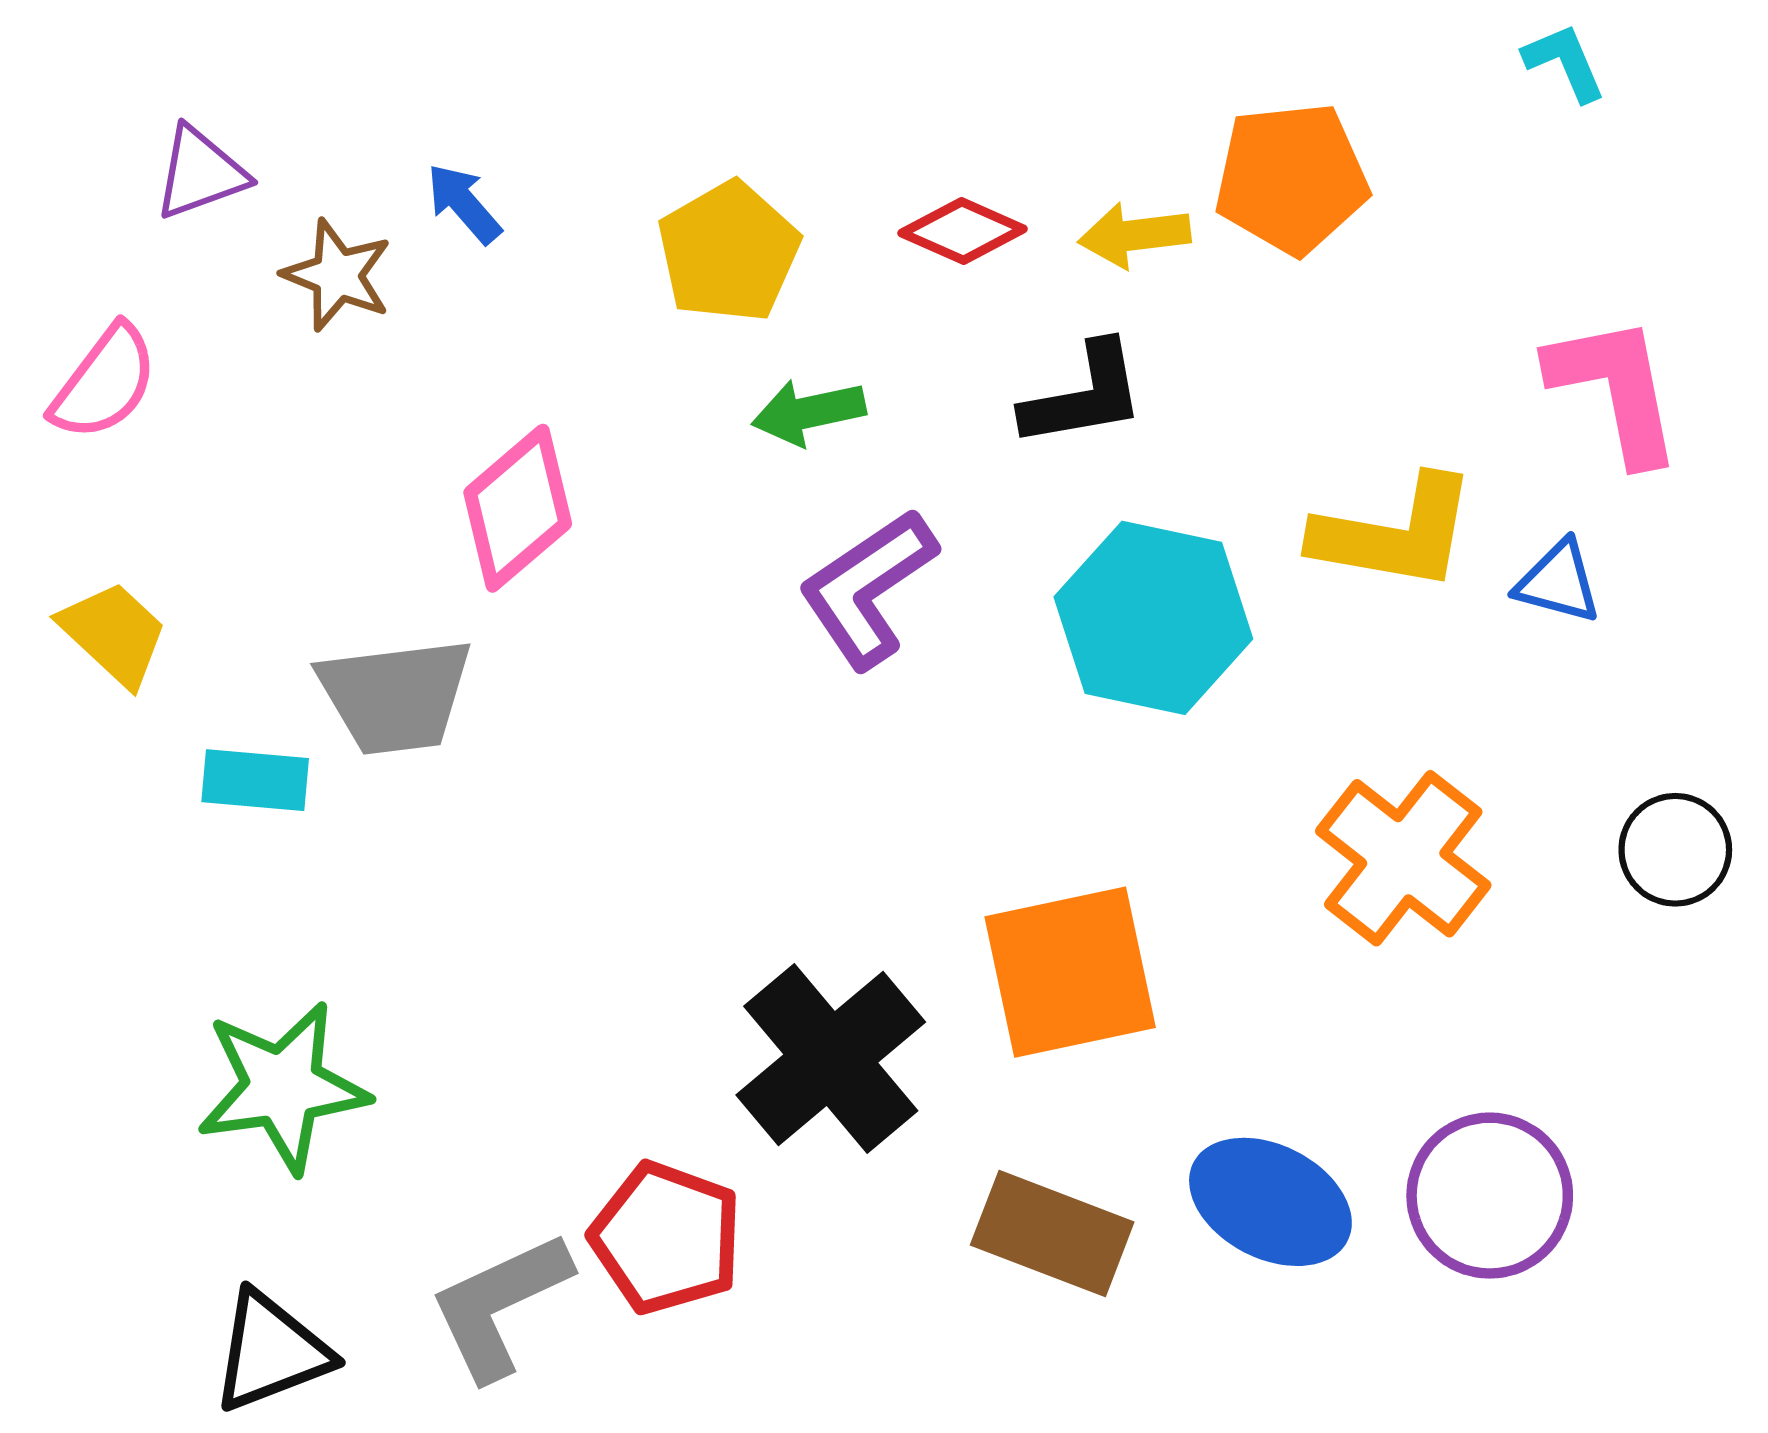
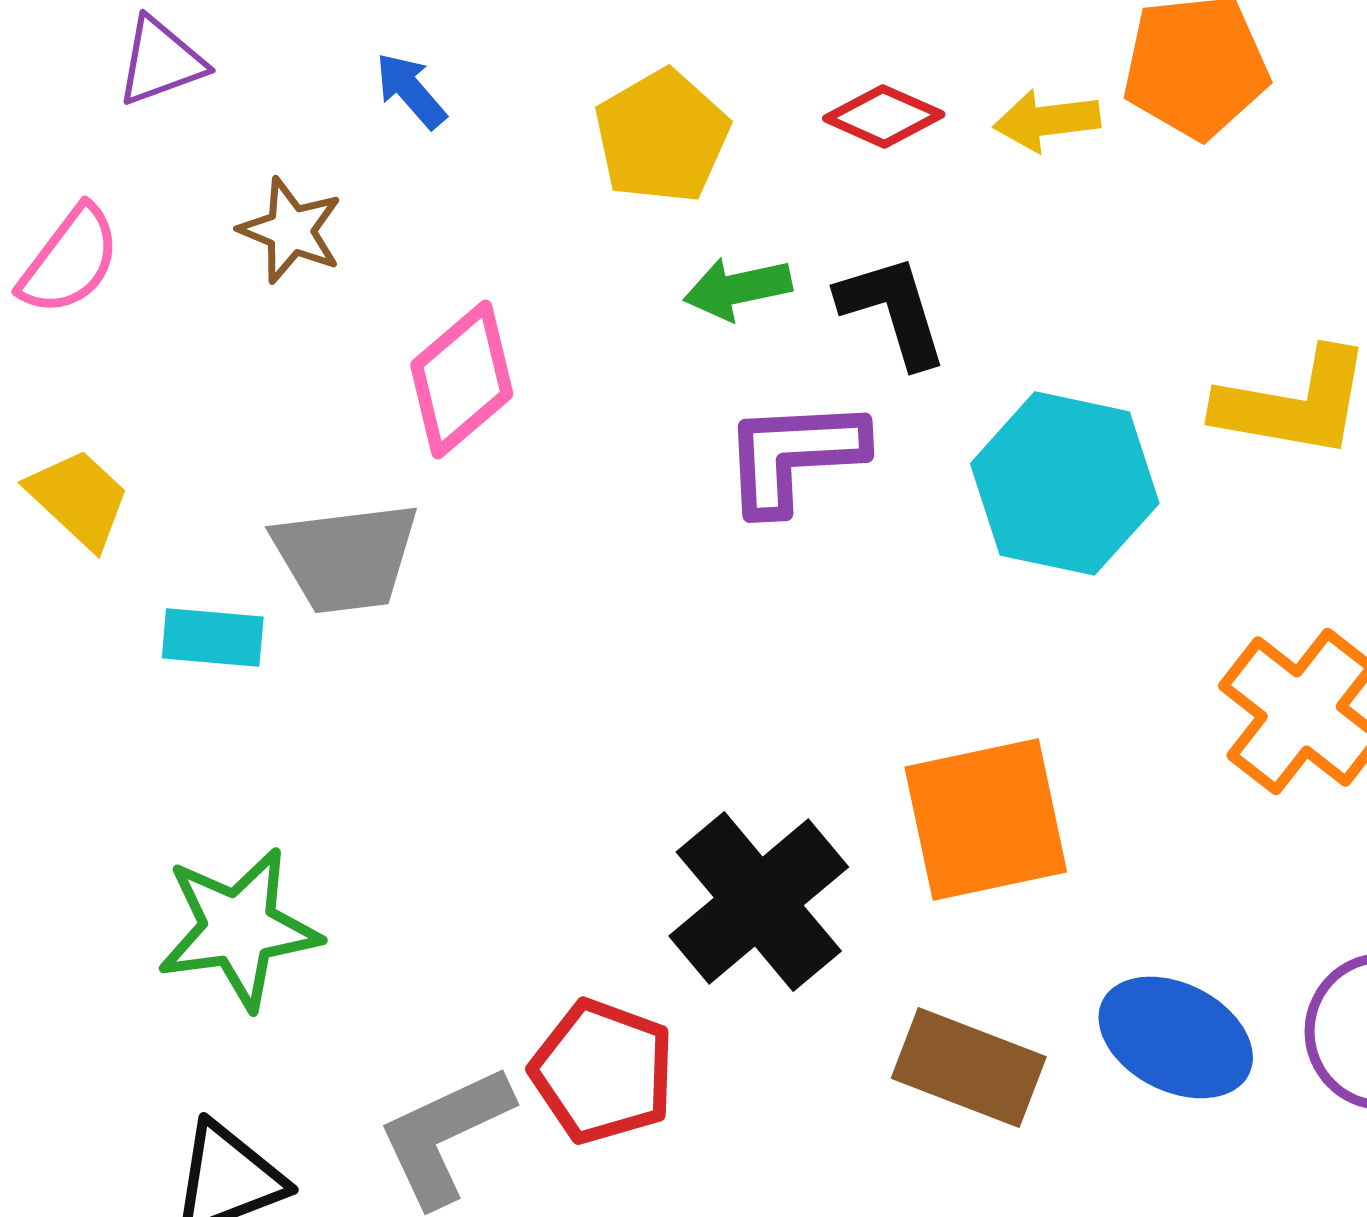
brown star: (337, 275) -> (291, 230), moved
black L-shape: (1084, 395) -> (893, 310), moved, turned -97
purple L-shape: (868, 588) -> (794, 455), turned 31

